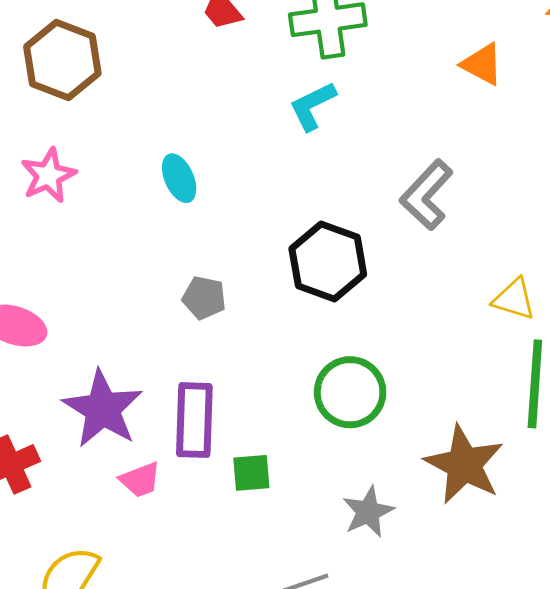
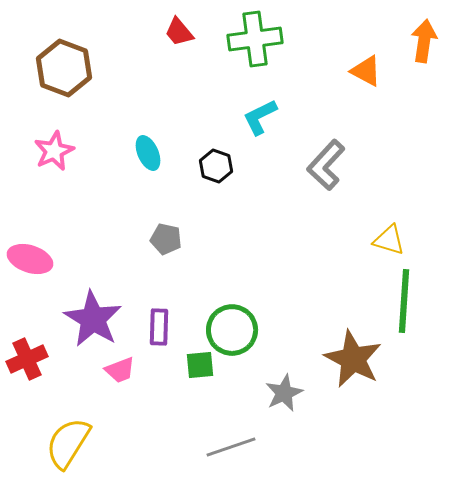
cyan L-shape: (313, 106) -> (260, 117), moved
black hexagon: (328, 262) -> (216, 166), moved, size x0.6
green circle: (350, 392) -> (232, 330), moved
purple rectangle: (194, 420) -> (159, 327), size x0.7

